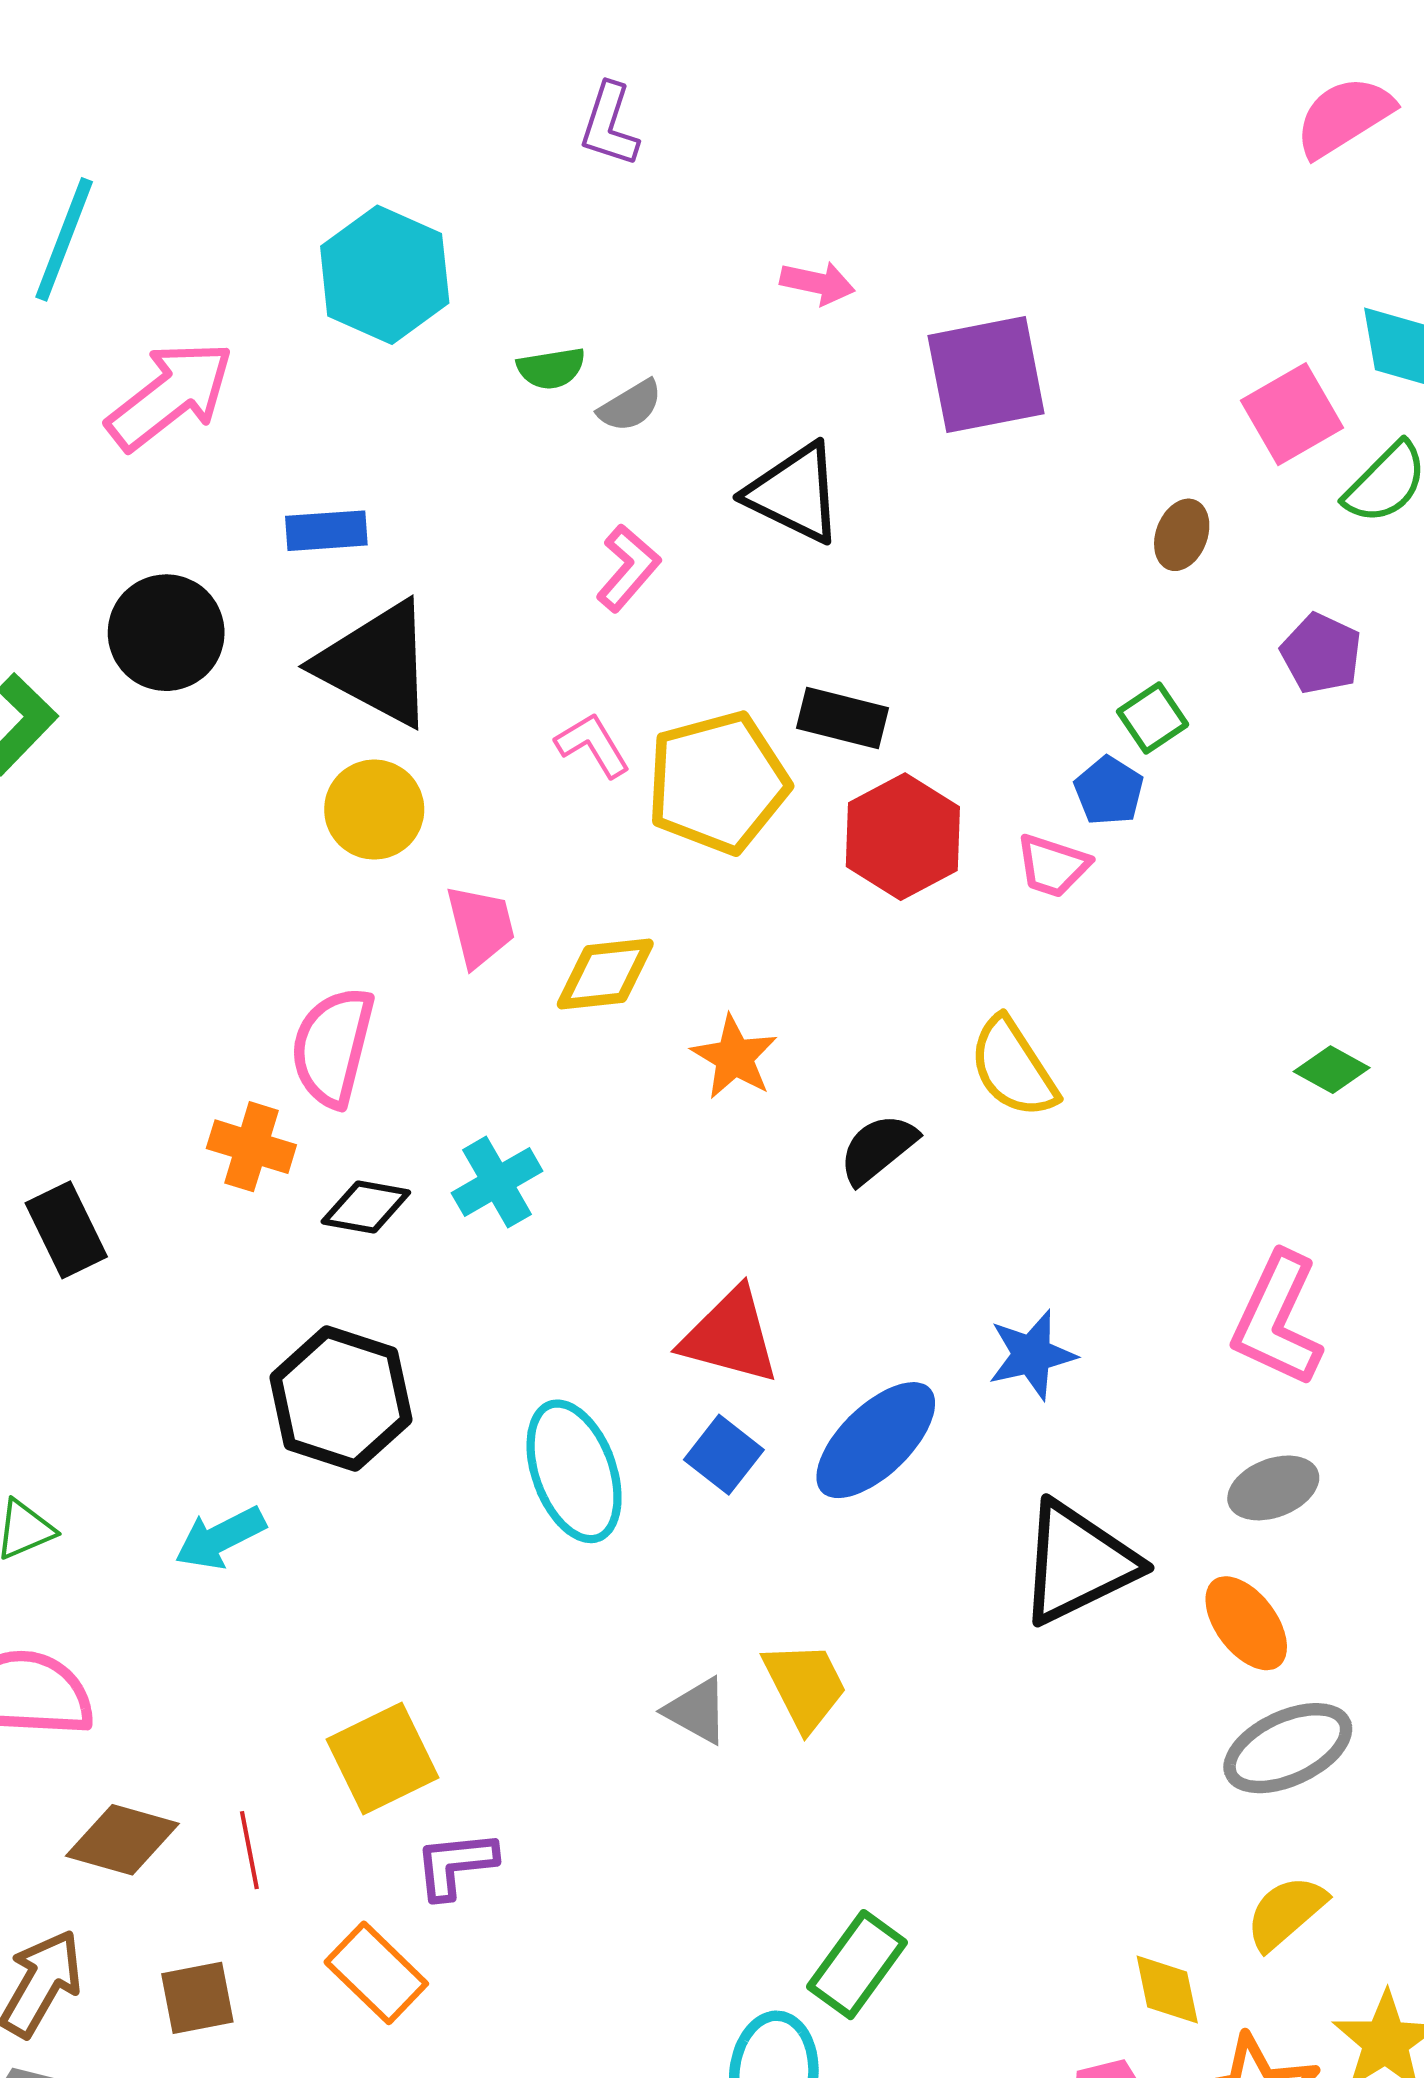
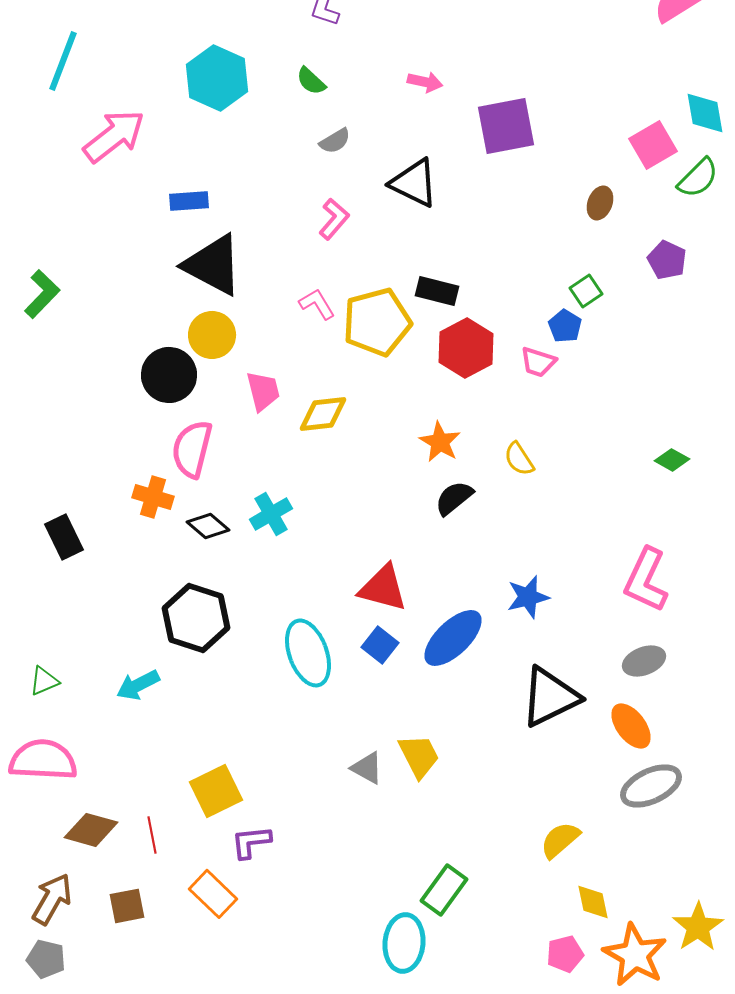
green semicircle: (551, 368) -> (311, 81), moved, turned 52
black circle: (166, 633) -> (169, 375), moved
orange star: (734, 1057) -> (440, 442), moved
yellow semicircle: (1013, 1068) -> (519, 459), size x0.7
black diamond: (366, 1207) -> (208, 526), turned 30
yellow semicircle: (1286, 1913) -> (560, 840), moved

